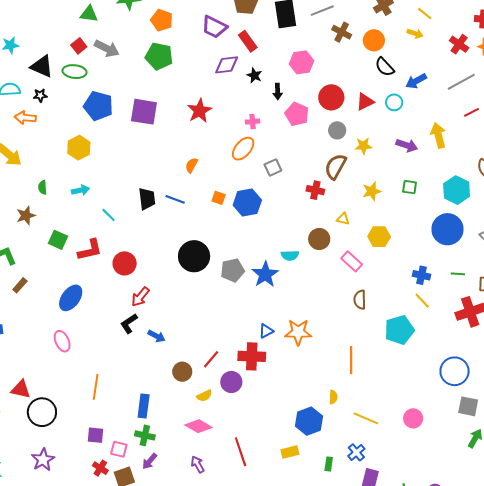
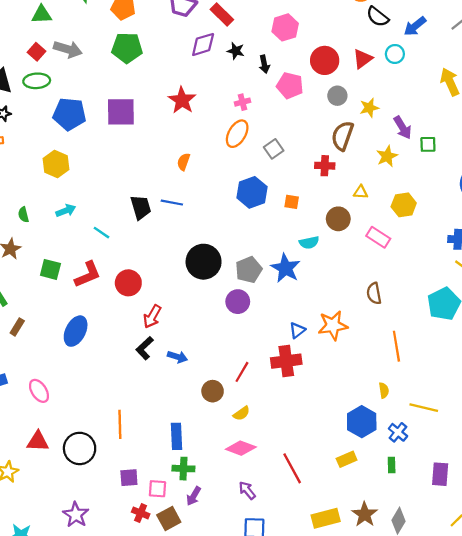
purple arrow: (407, 145) -> (403, 128), moved, turned 50
orange square: (219, 198) -> (292, 202), moved
brown semicircle: (360, 300) -> (374, 293), moved
pink ellipse: (62, 341) -> (39, 391), moved
purple circle: (231, 382) -> (238, 302), moved
black circle: (42, 412) -> (80, 448), moved
blue cross: (356, 452) -> (398, 432), moved

